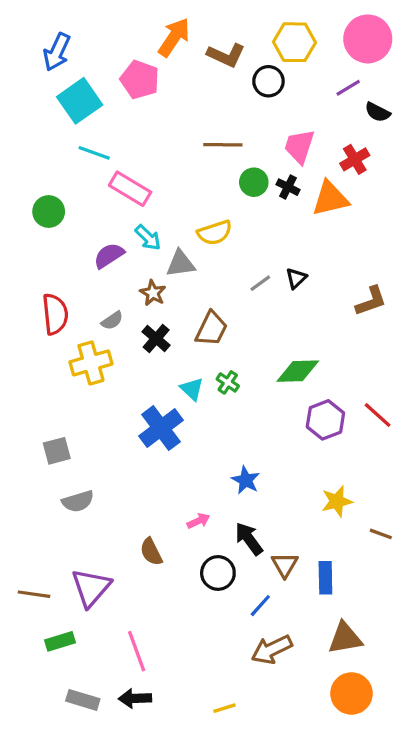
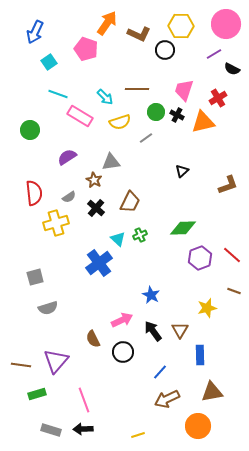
cyan square: (80, 101) -> (49, 62), size x0.6
yellow semicircle: (215, 233) -> (120, 122), moved
cyan arrow: (148, 238) -> (105, 97), moved
gray line: (260, 283) -> (146, 138), moved
green cross: (228, 382) -> (140, 235), turned 32
pink arrow: (198, 521) -> (122, 320), size x1.5
brown line: (381, 534) -> (234, 291), moved
brown triangle: (285, 565) -> (180, 330), moved
black circle: (218, 573) -> (123, 352), moved
orange circle: (351, 693) -> (198, 426), moved

